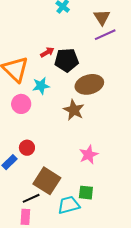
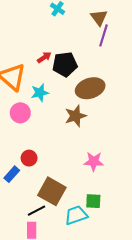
purple line: (105, 35) -> (104, 35), turned -45
brown star: (74, 110) -> (76, 116), turned 30
pink star: (89, 155) -> (94, 161), turned 30

